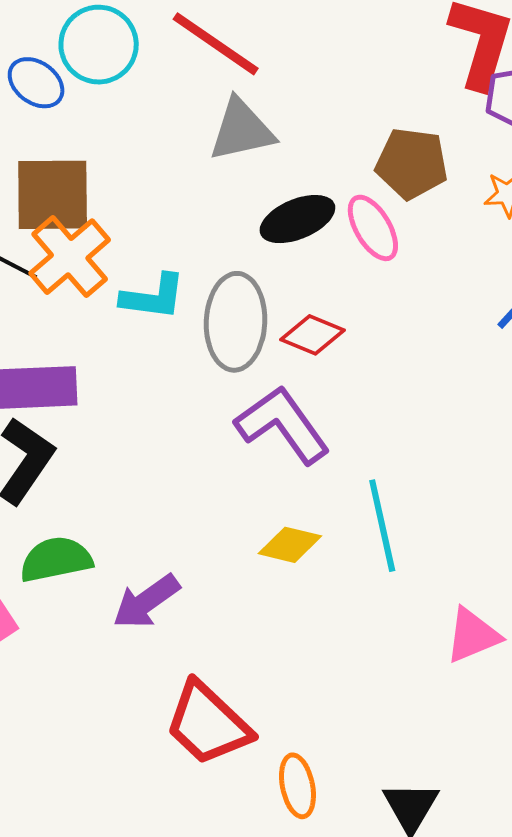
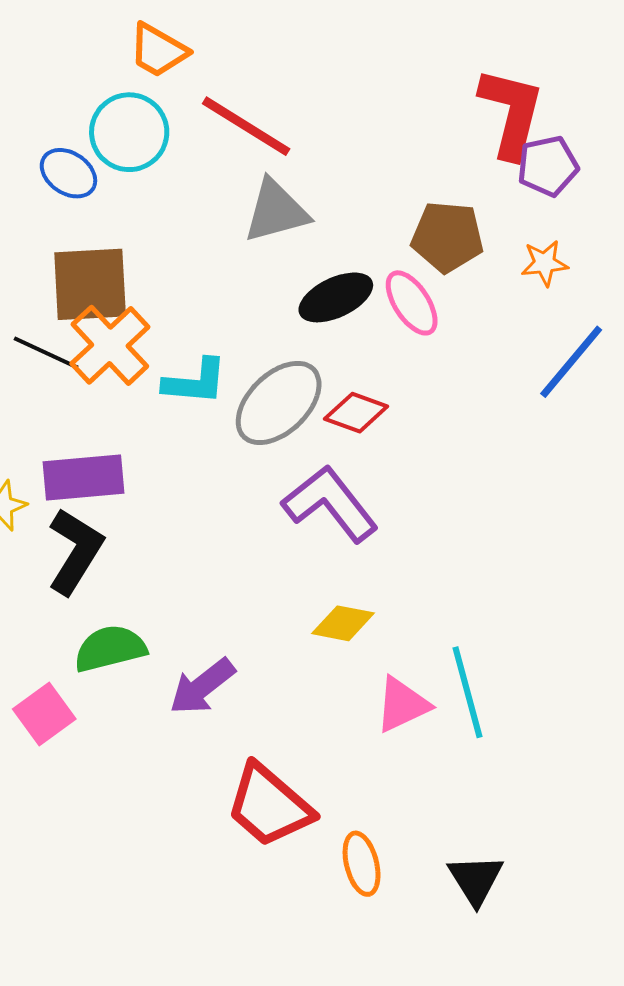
gray ellipse: (236, 322) -> (279, 403), turned 46
cyan line: (382, 526) -> (468, 692), moved
pink triangle: (473, 635) -> (402, 705), moved

